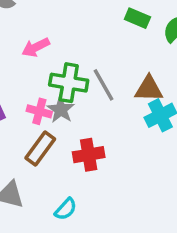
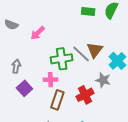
pink arrow: (36, 47) -> (38, 33), moved
brown triangle: (149, 89) -> (95, 50), moved, turned -36
gray star: (61, 110) -> (103, 80), moved

